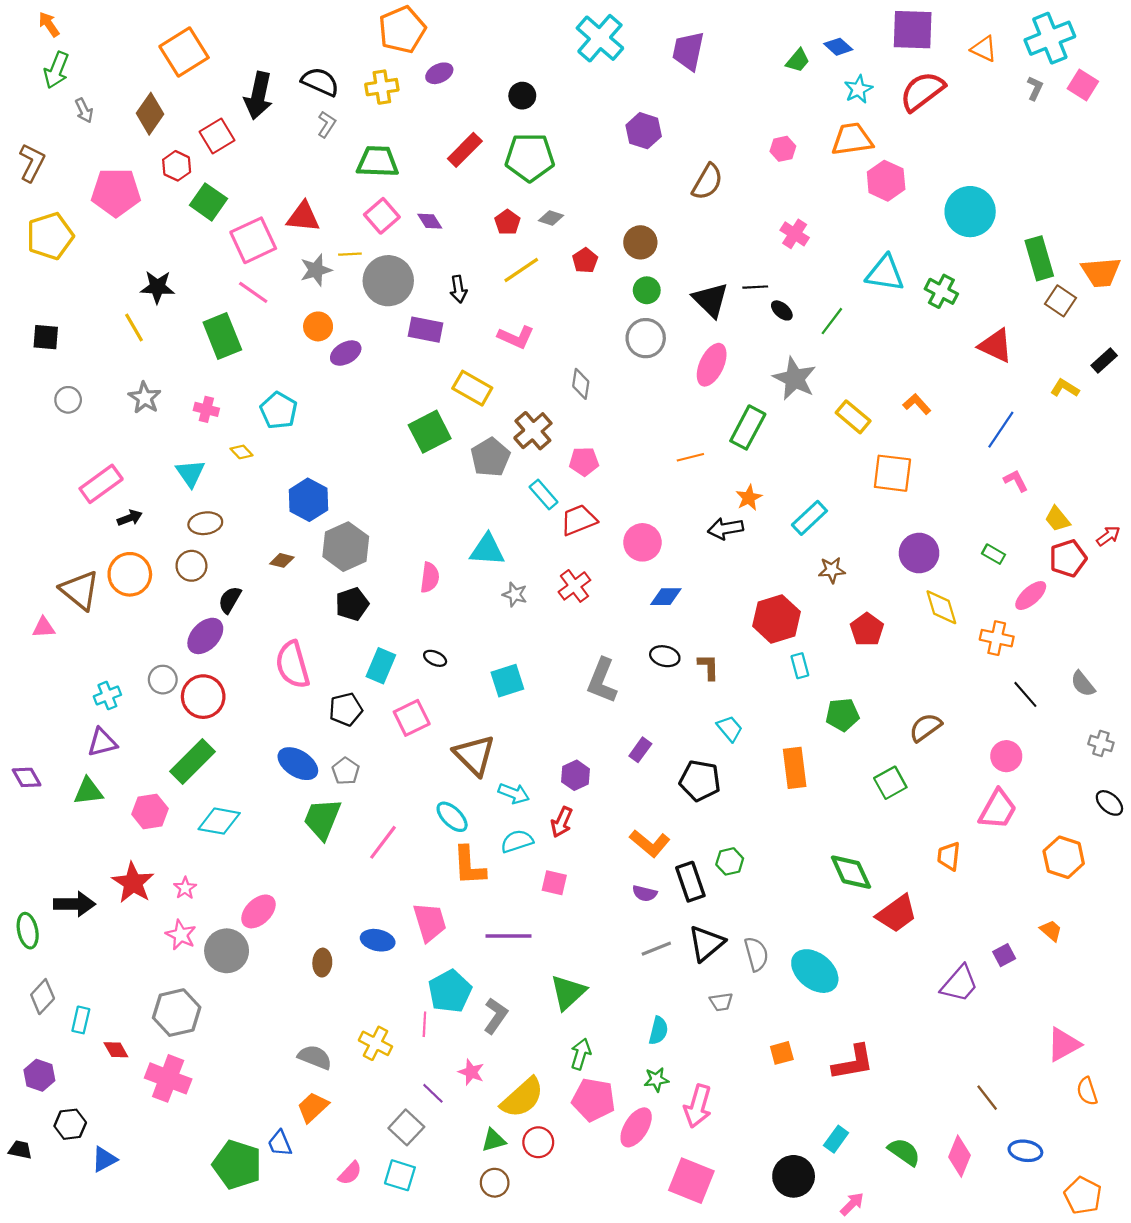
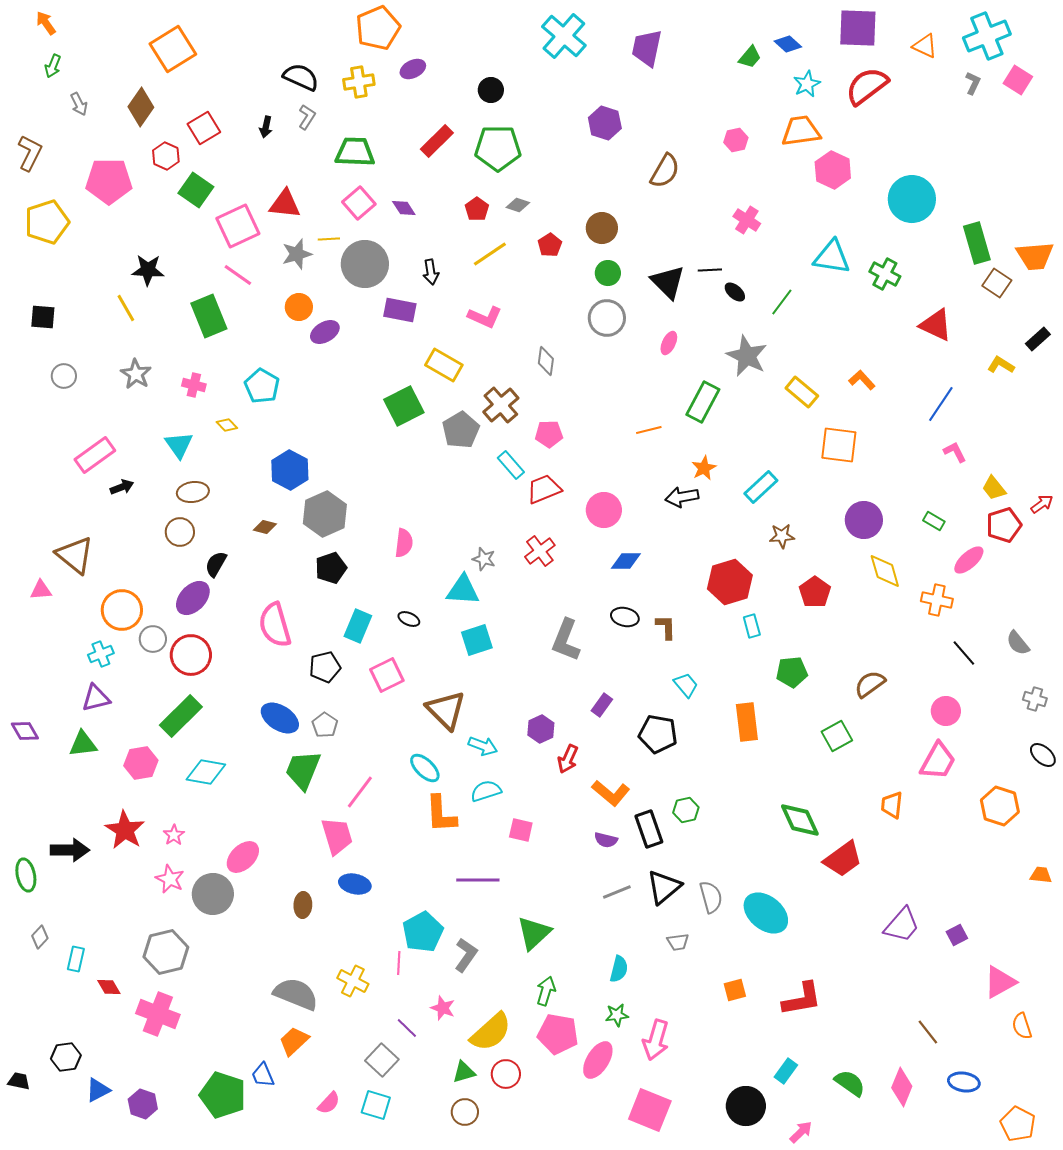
green arrow: (56, 70) -> (53, 66), size x0.7
black arrow: (258, 96) -> (266, 127), moved, size x0.5
pink ellipse: (712, 365) -> (669, 343), size x0.6
cyan triangle: (487, 550) -> (463, 590), moved
orange circle: (130, 574) -> (122, 610), moved
red arrow: (562, 822) -> (568, 759), moved
pink trapezoid: (430, 922) -> (337, 836), moved
orange trapezoid: (1051, 931) -> (1041, 875), moved, turned -35
purple square: (1004, 955) -> (957, 935), moved
gray diamond: (43, 997) -> (40, 937), size x0.7
gray semicircle: (315, 1057) -> (296, 994), size x1.4
purple hexagon: (39, 1075) -> (143, 1104), moved

